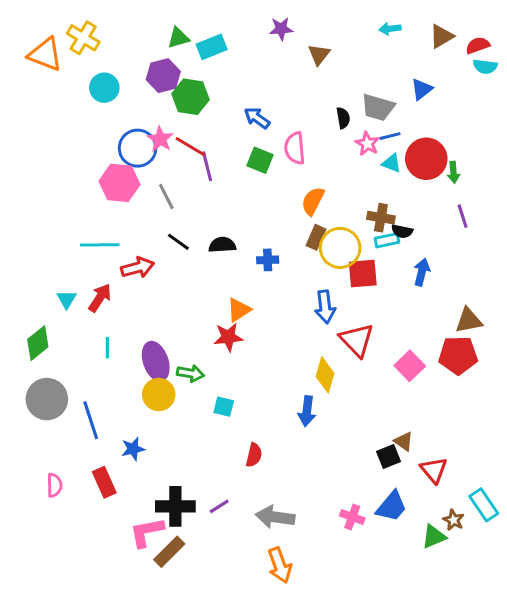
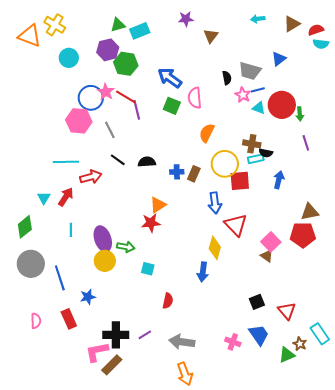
blue arrow: (257, 118) -> (170, 78), size x1.4
brown rectangle: (316, 237) -> (194, 174), moved
brown triangle: (404, 441) -> (267, 256), moved
blue trapezoid: (392, 506) -> (259, 335), turned -75

